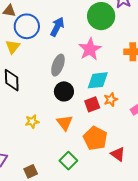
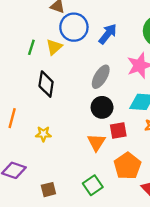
red square: (92, 104) -> (118, 131), moved
yellow star: (32, 122) -> (43, 134), moved

